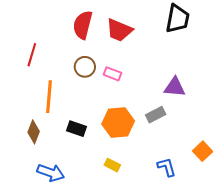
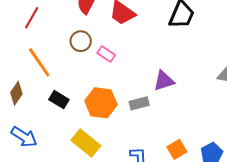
purple triangle: (175, 87) -> (164, 81), turned -35
orange line: (49, 97) -> (39, 62), turned -52
yellow rectangle: (112, 165) -> (86, 143), size x1.8

